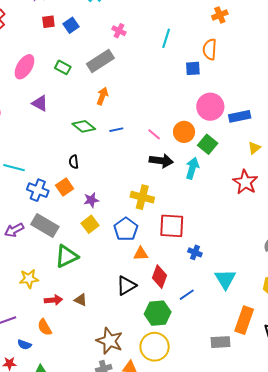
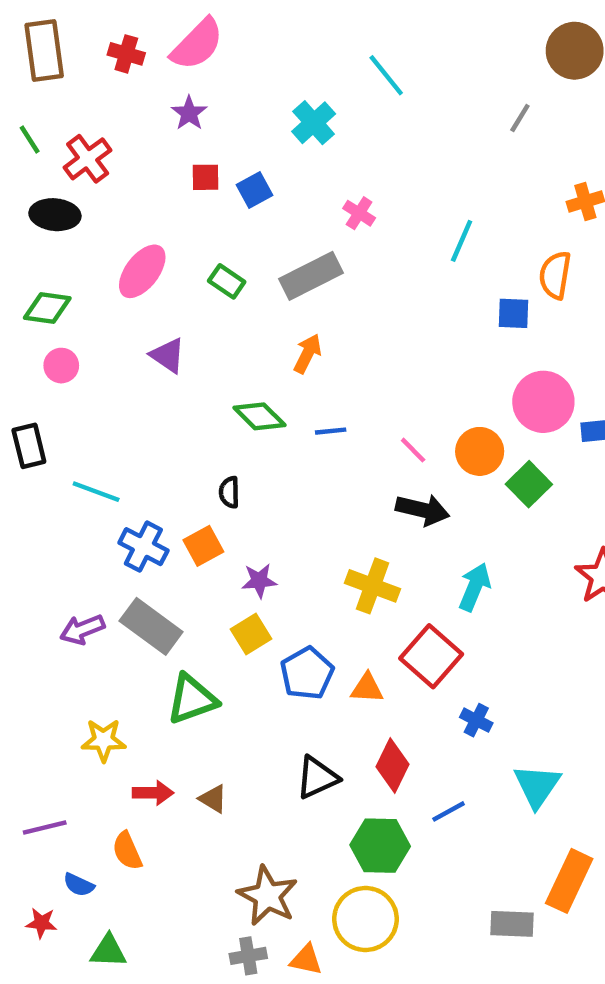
cyan arrow: (192, 168) -> (475, 587), moved
red square: (172, 226) -> (431, 656), turned 32
blue pentagon: (126, 229) -> (307, 673), moved
orange triangle: (141, 254) -> (367, 688), moved

